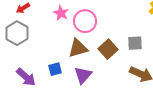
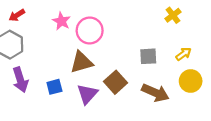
brown square: (108, 49) -> (115, 82), moved
purple arrow: (26, 77) -> (20, 80), moved, turned 30

